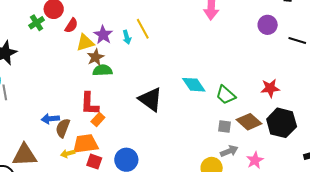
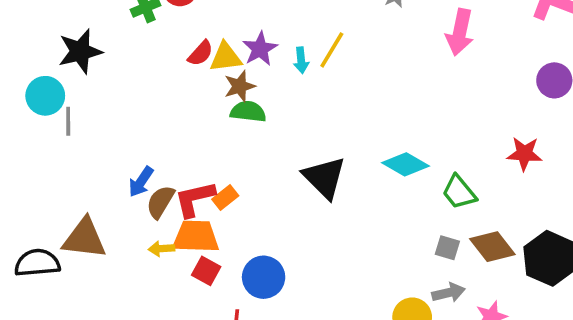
red semicircle: (71, 25) -> (201, 53), moved
yellow line: (143, 29) -> (332, 50), turned 50
cyan diamond: (194, 85) -> (406, 164), turned -35
red star: (270, 88) -> (524, 154), moved
red L-shape: (89, 104) -> (195, 199), moved, turned 65
blue arrow: (50, 119) -> (141, 182), turned -60

